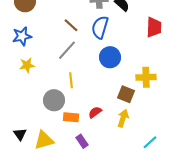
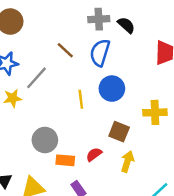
gray line: (67, 50) -> (37, 78), moved
yellow line: (71, 80) -> (81, 99), moved
brown square: (126, 94) -> (119, 132), moved

